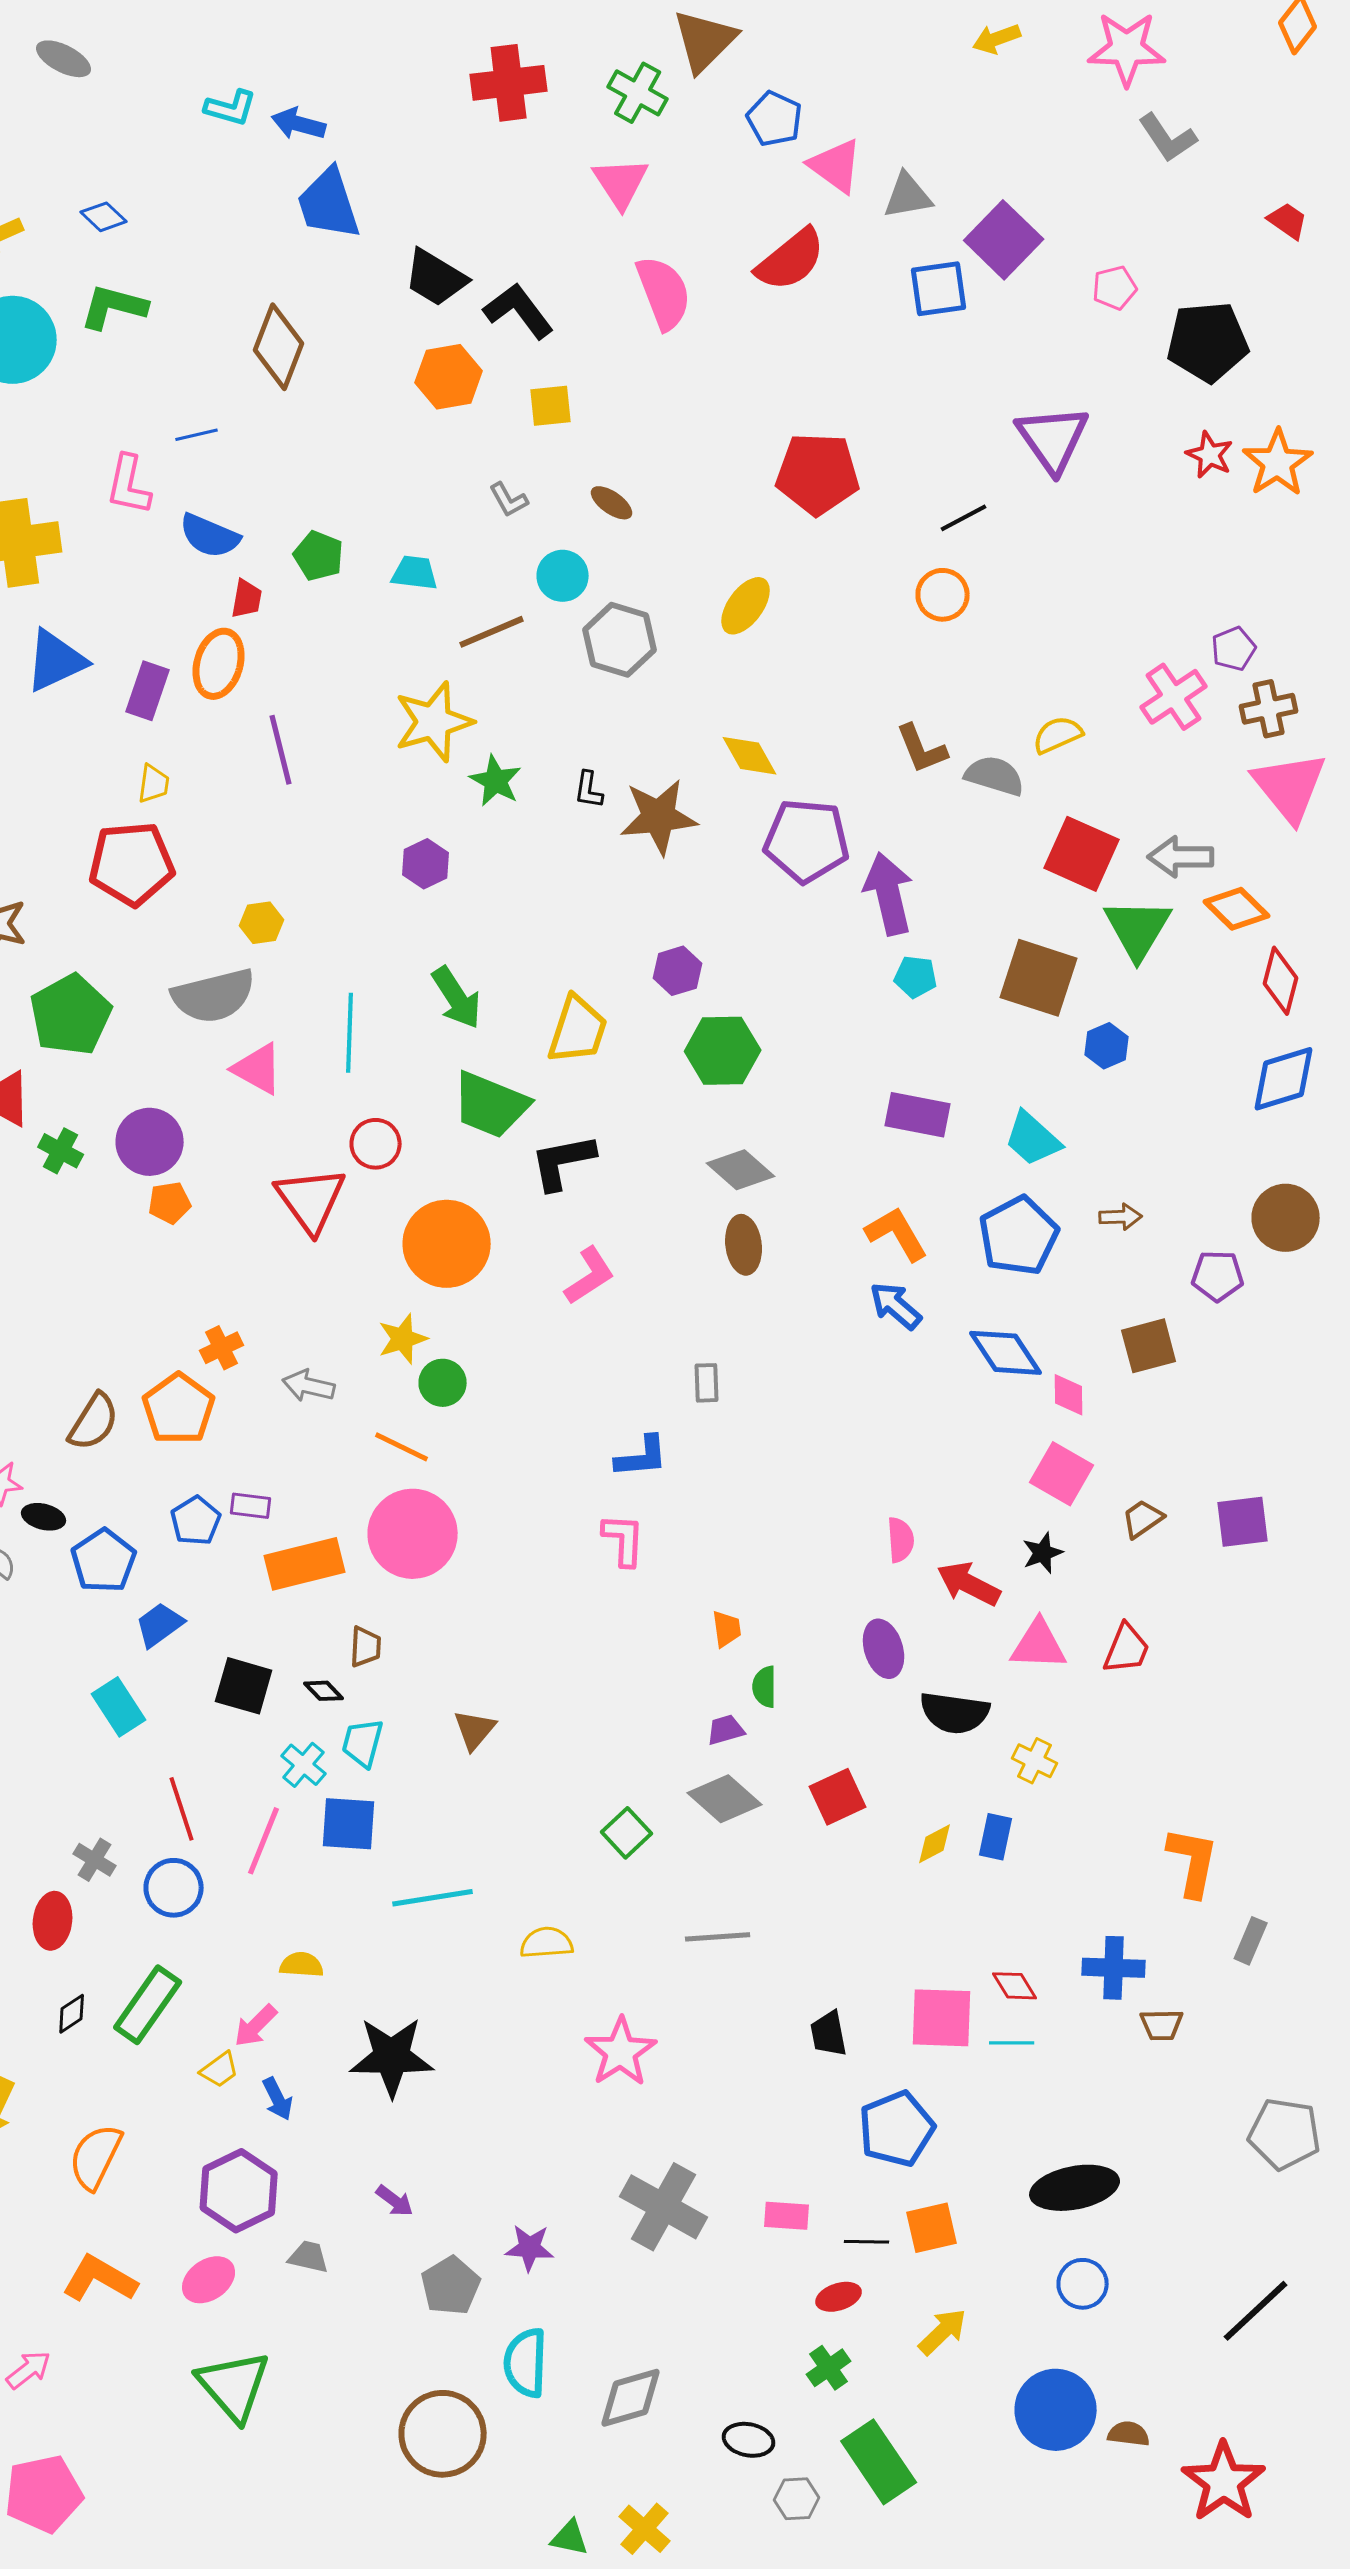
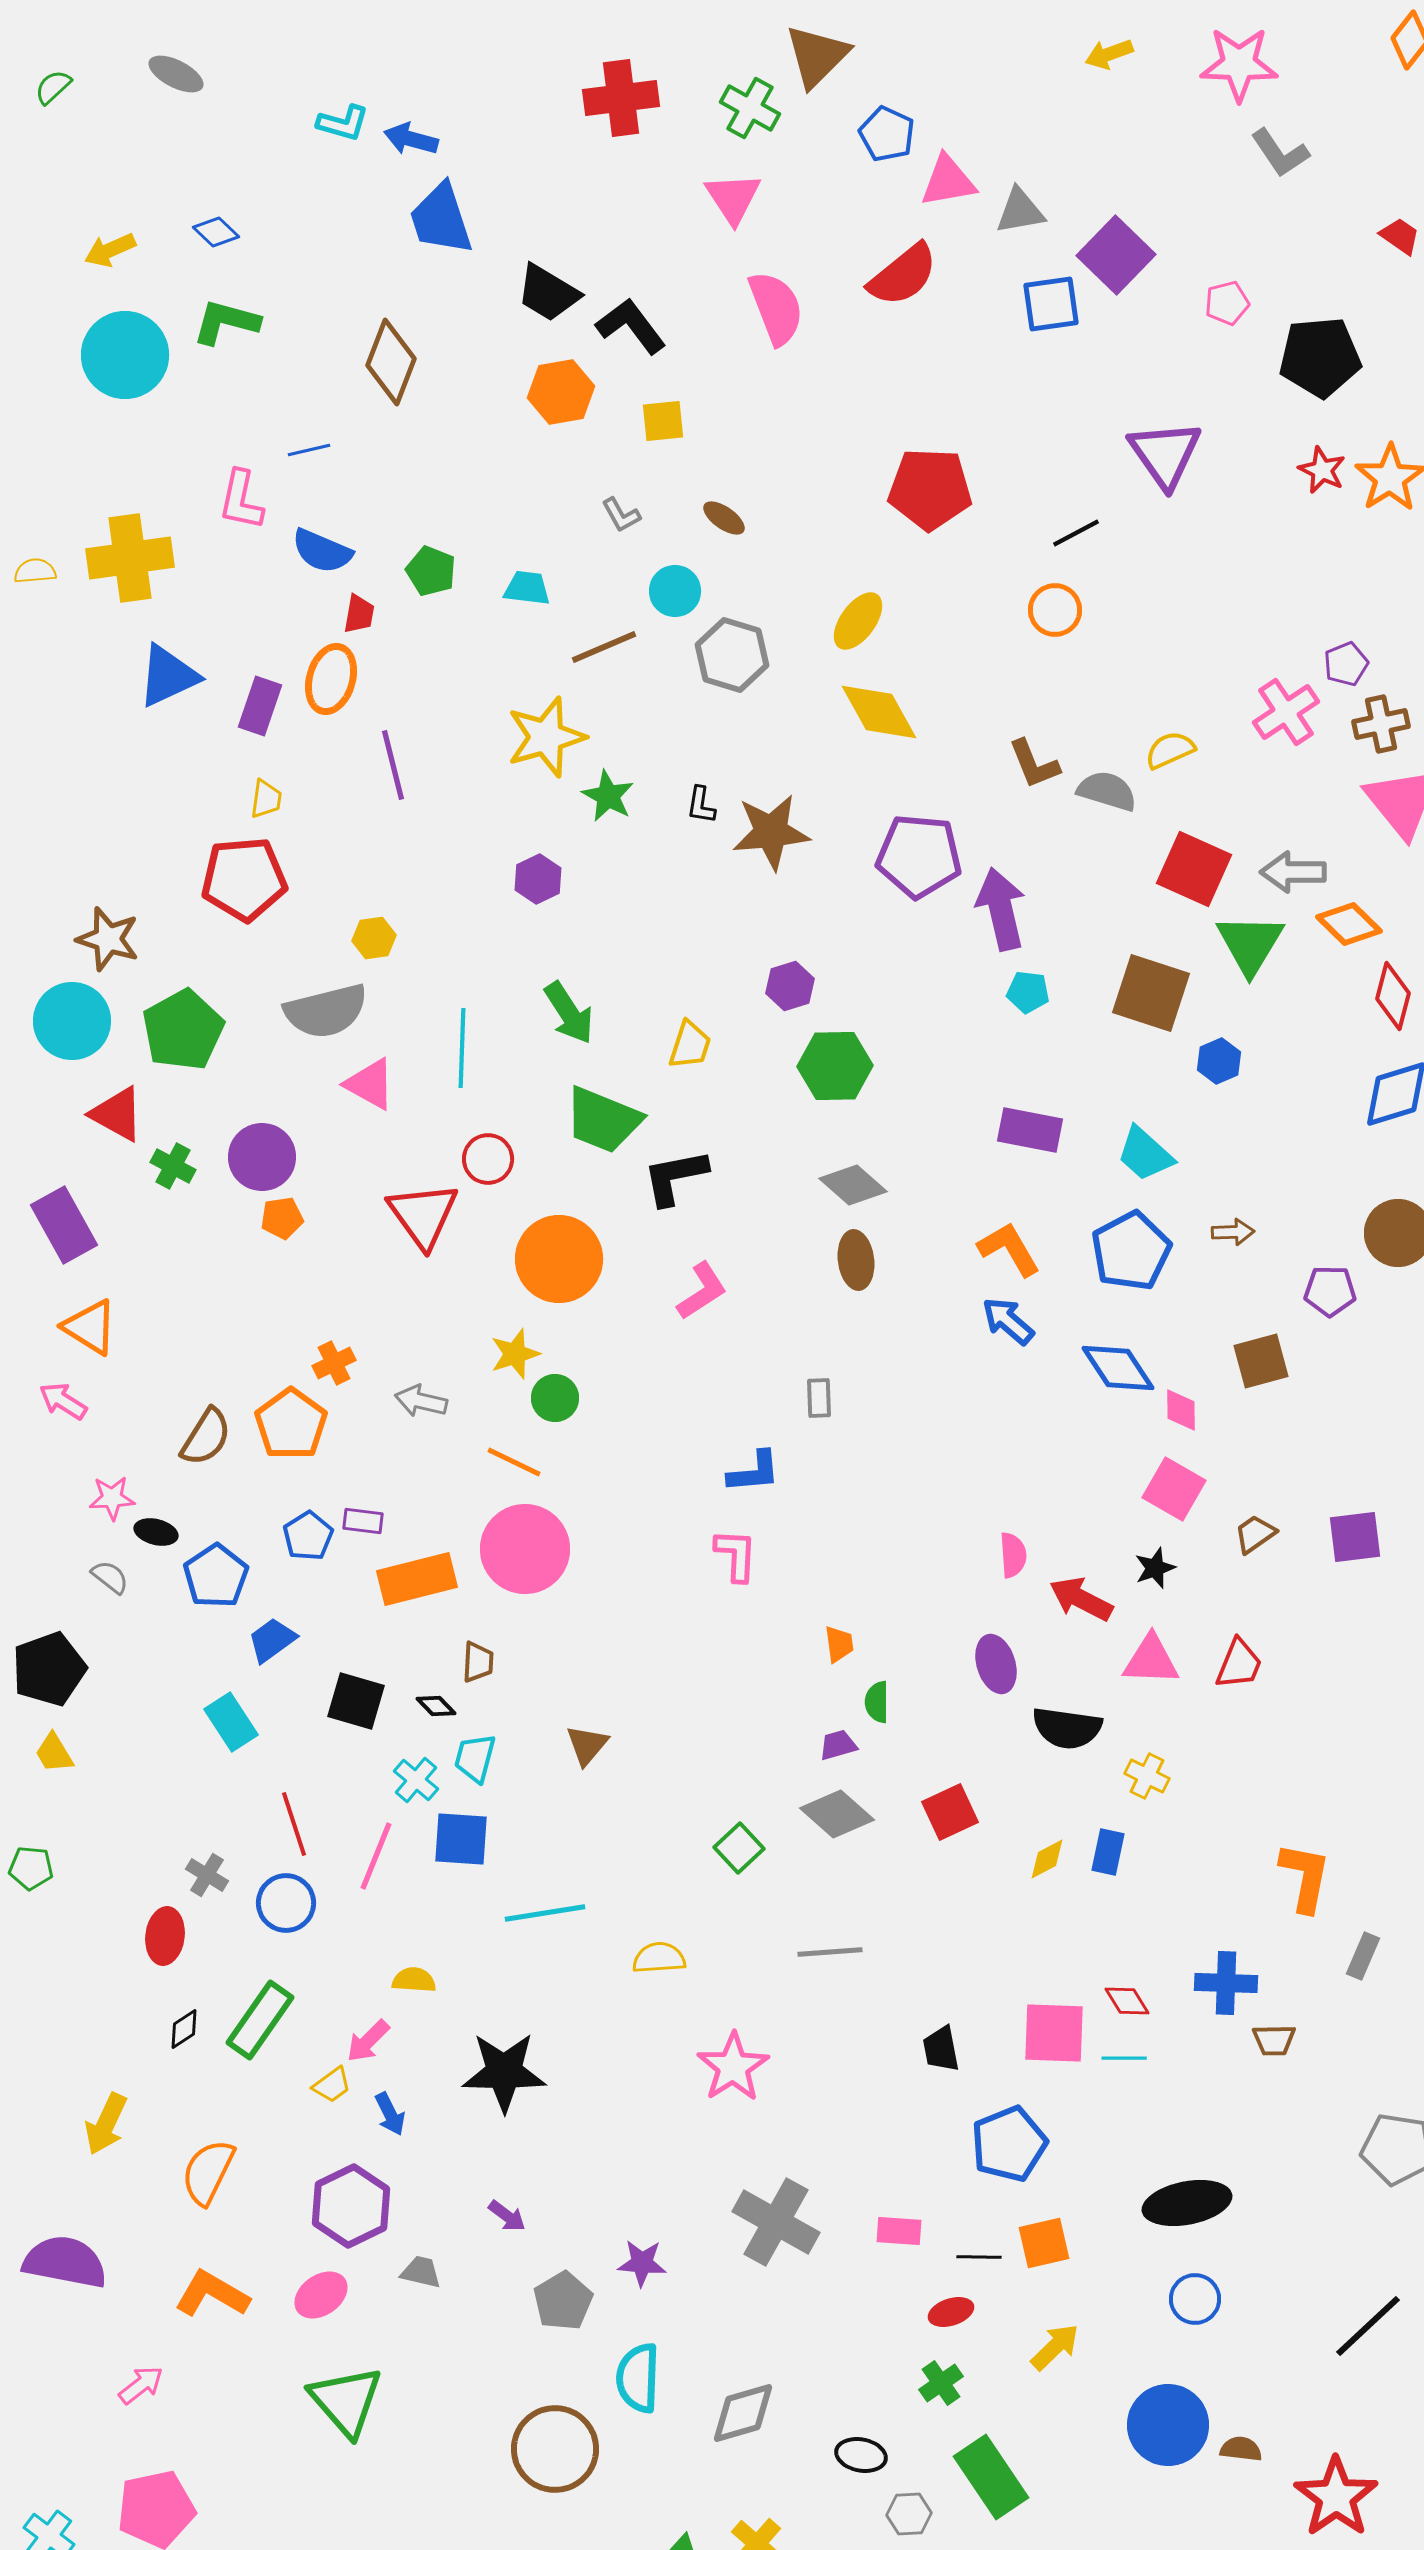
pink triangle: (836, 166) -> (948, 181), turned -46
yellow diamond: (750, 756) -> (879, 712), moved, size x1.4
yellow trapezoid: (578, 1030) -> (690, 1045), size x0.7

